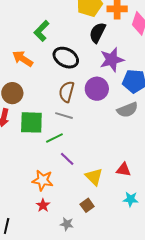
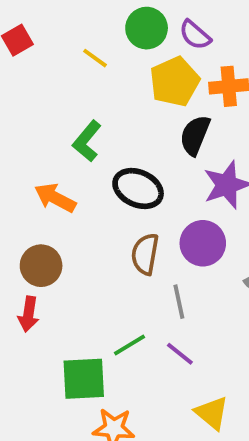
gray line: (64, 116) -> (179, 302), moved, turned 66
green square: (31, 122) -> (84, 379), moved
purple line: (67, 159) -> (180, 354), moved

